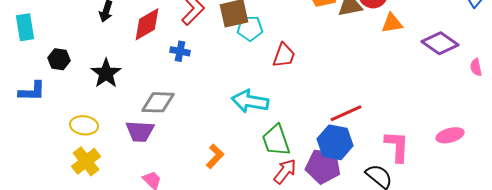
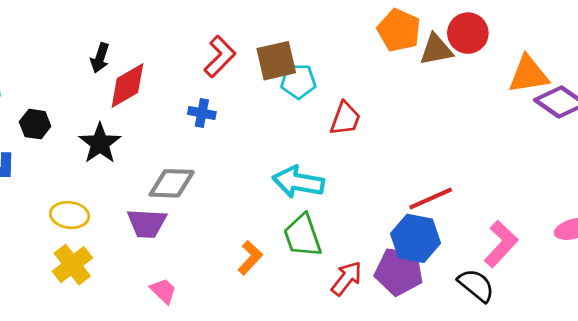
orange triangle: (392, 23) -> (529, 74), moved, size x1.4
red diamond: (147, 24) -> (127, 85), moved
green trapezoid: (276, 140) -> (302, 236), moved
pink L-shape: (397, 146) -> (501, 244), turned 40

